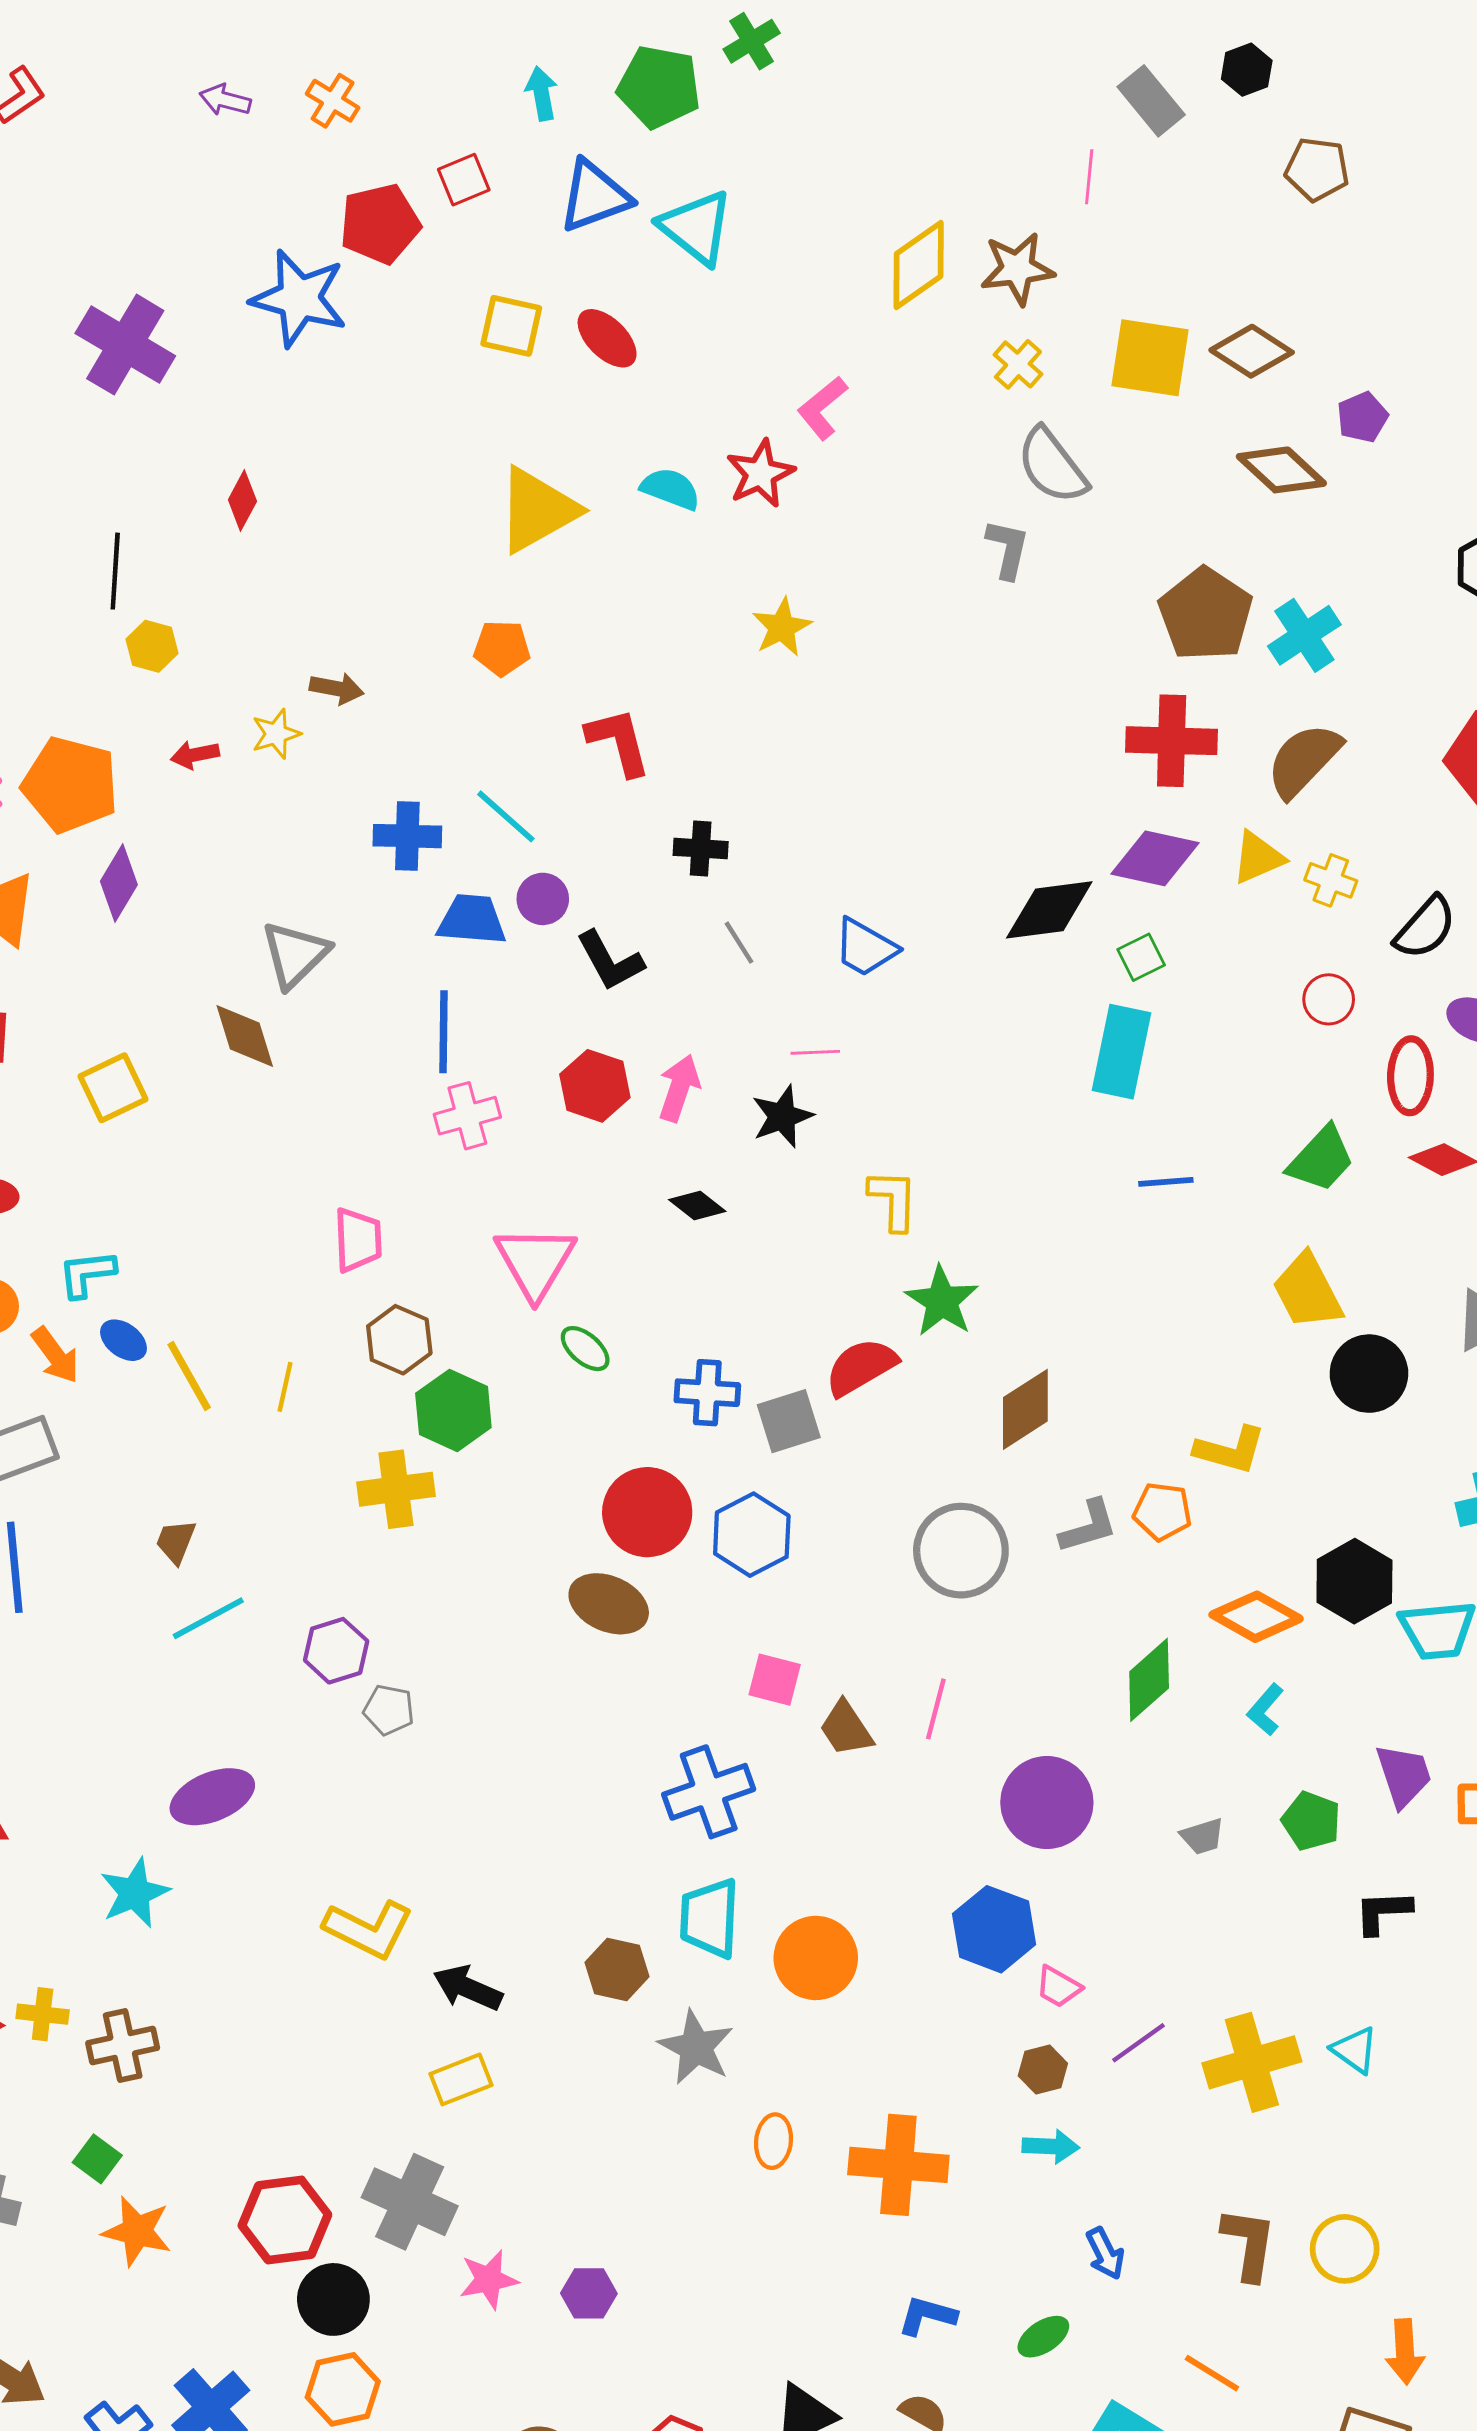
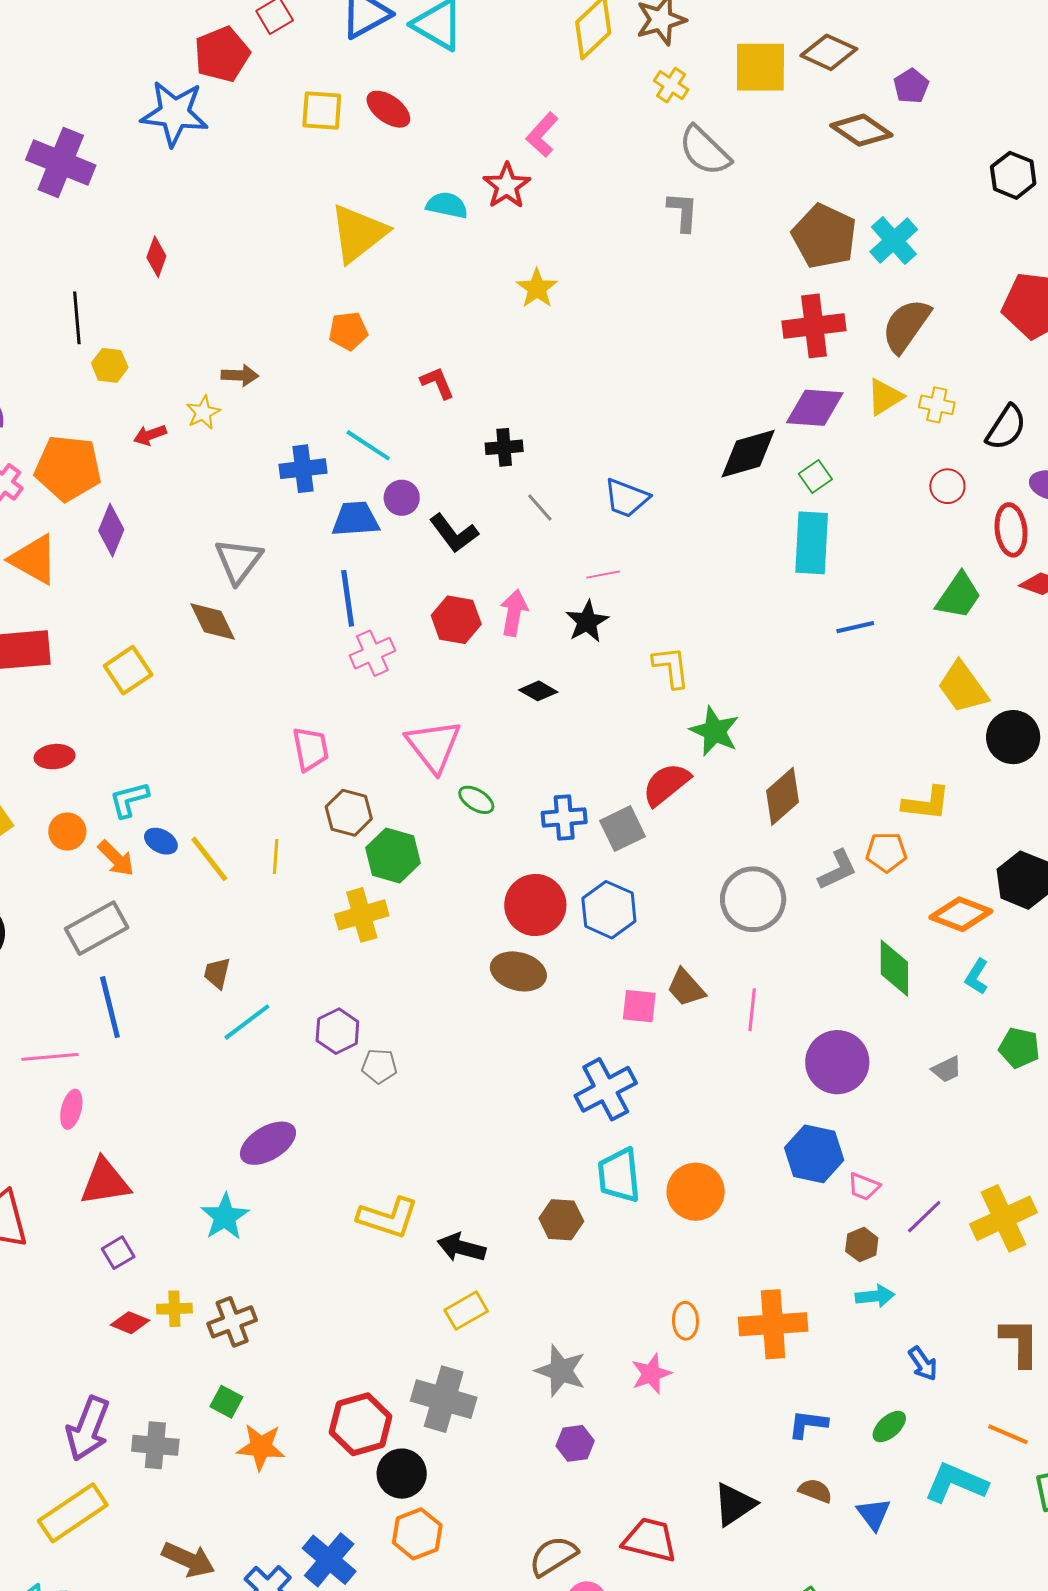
red L-shape: (619, 742) -> (437, 383), size x0.7
green diamond: (1149, 1680) -> (894, 968), turned -40
brown trapezoid: (846, 1728) -> (686, 988), moved
gray star: (696, 2047) -> (561, 1371), moved
pink star: (489, 2280) -> (651, 1374), moved

